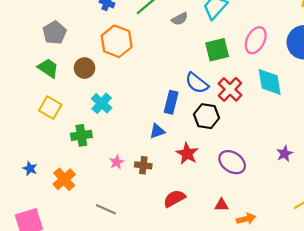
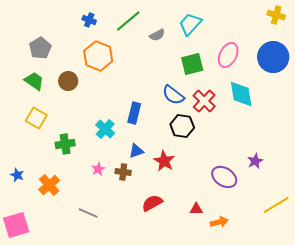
blue rectangle: (171, 102) -> (134, 113), moved
cyan cross: (102, 103) -> (105, 129), moved
blue triangle: (157, 131) -> (136, 151), moved
purple ellipse: (232, 162) -> (224, 177), moved

